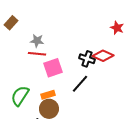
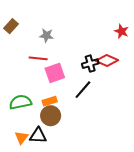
gray star: (37, 41) -> (46, 35), moved
black cross: (87, 59) -> (90, 64), turned -35
green semicircle: (20, 96) -> (20, 102), turned 45

